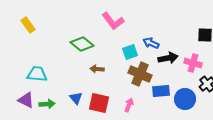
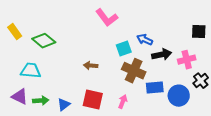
yellow rectangle: (28, 25) -> (15, 32), moved
green diamond: (82, 44) -> (44, 41), moved
pink cross: (193, 63) -> (187, 60), turned -30
blue triangle: (76, 98) -> (64, 105), moved, turned 32

